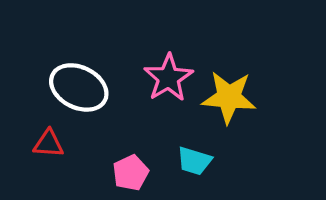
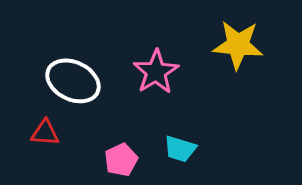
yellow star: (229, 97) -> (238, 45), moved

